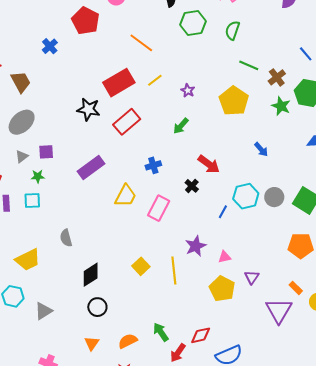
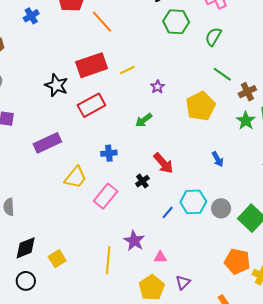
orange line: (141, 43) -> (102, 22), moved
purple star: (196, 246) -> (134, 241), turned -30
yellow square: (141, 266) -> (57, 259), moved

